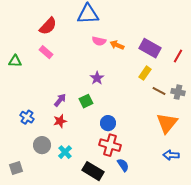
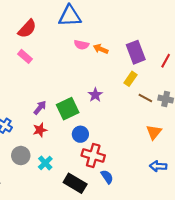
purple rectangle: (150, 48) -> (136, 52), turned 40
purple star: (97, 78) -> (95, 95), moved
green square: (86, 101) -> (68, 109), size x1.5
blue circle: (108, 123) -> (80, 134), moved
orange triangle: (167, 123) -> (154, 132), size x0.7

